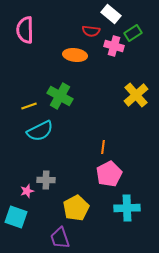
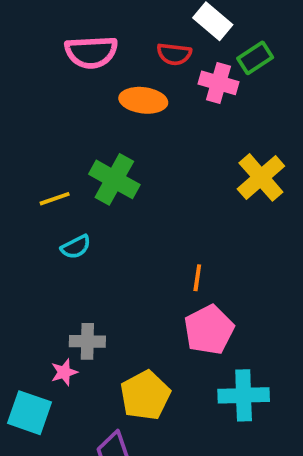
pink semicircle: (25, 30) -> (91, 52), moved, turned -92
cyan semicircle: (40, 131) -> (76, 247), size x0.6
pink star: (27, 191) -> (64, 372), moved

